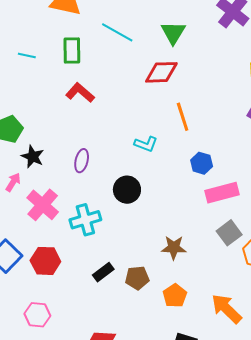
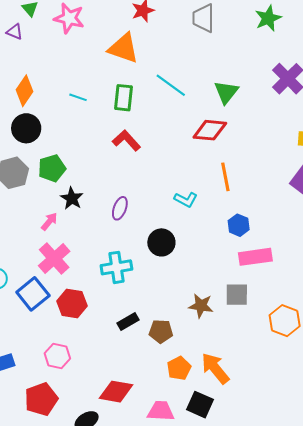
pink cross: (43, 205) -> (54, 259), moved
gray square: (229, 233) -> (237, 295), moved, turned 30
orange pentagon: (175, 296) -> (179, 368), moved
orange arrow: (227, 309) -> (215, 368), moved

